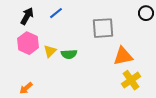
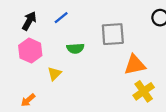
yellow triangle: (50, 51) -> (54, 74), moved
green semicircle: (69, 54) -> (75, 48), moved

